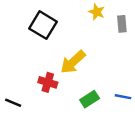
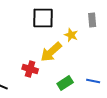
yellow star: (97, 12) -> (71, 35), moved
black square: (43, 25) -> (43, 18), moved, turned -30

